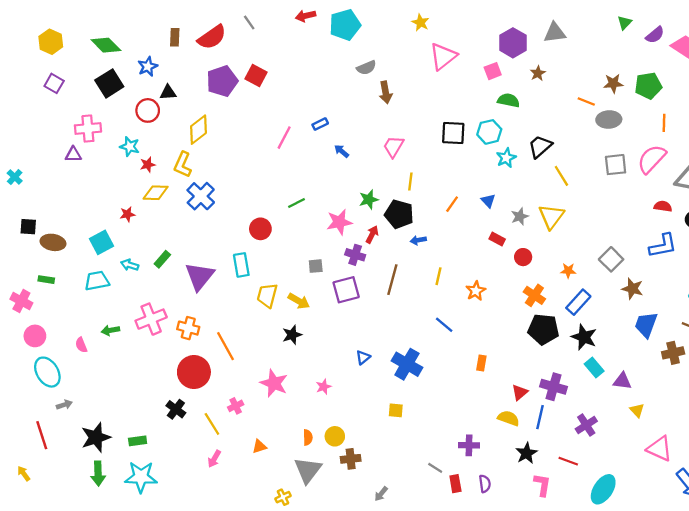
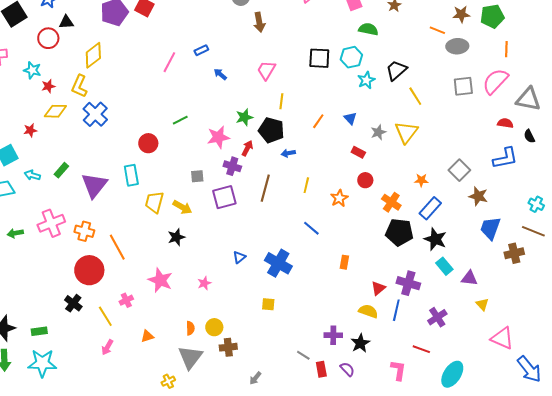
red circle: (523, 257) -> (365, 180), moved
black star: (526, 453) -> (360, 343), moved
purple semicircle: (485, 484) -> (347, 369), turned -35

